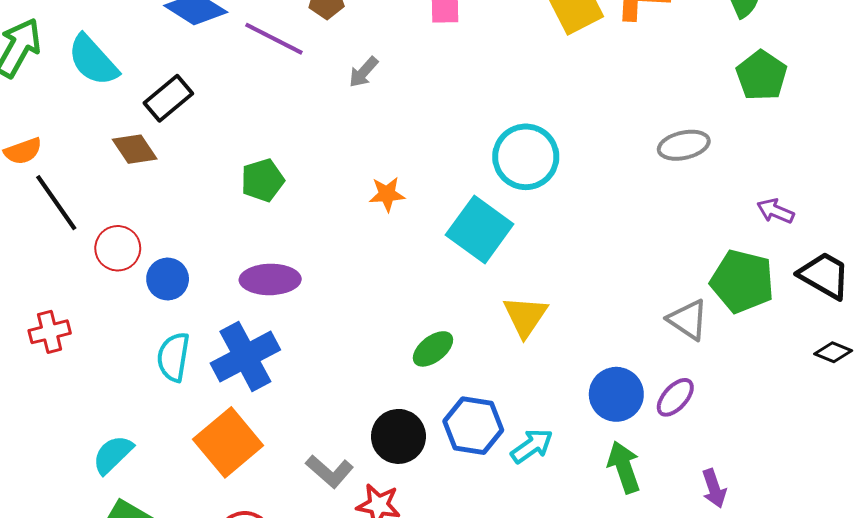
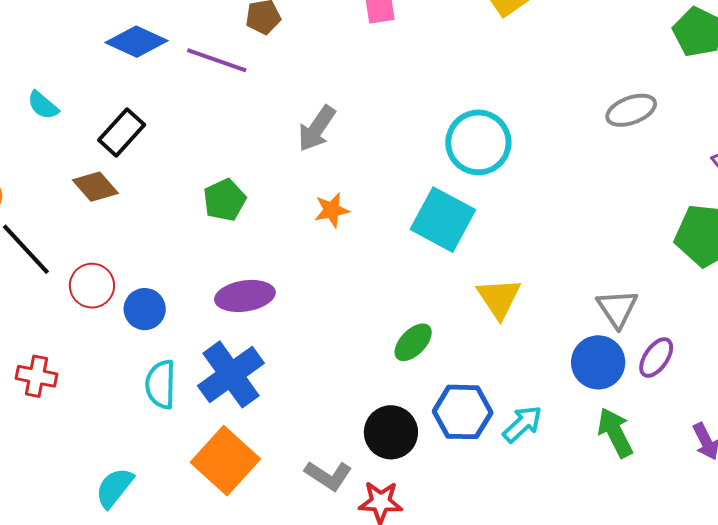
cyan semicircle: (93, 60) -> (43, 105), size x0.6
gray arrow: (363, 72) -> (317, 128), moved, size x1.4
orange star: (387, 194) -> (332, 210), moved
gray triangle: (688, 320) -> (617, 308), moved, turned 30
red cross: (50, 332) -> (36, 376), turned 33

